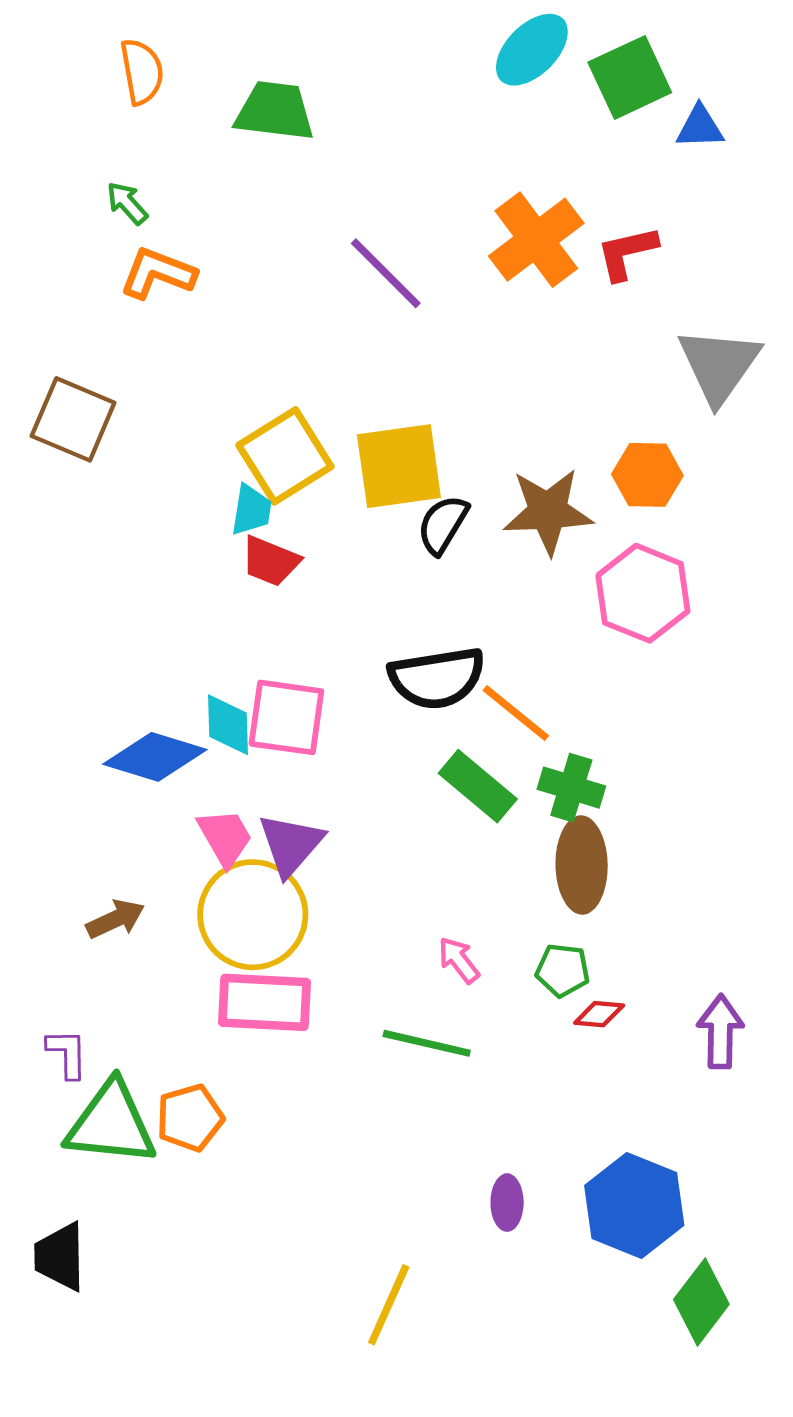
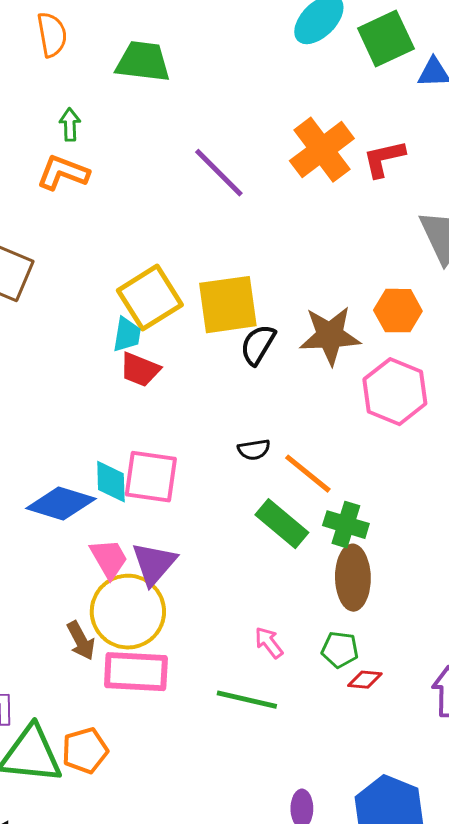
green arrow: (127, 203) -> (70, 125), moved, turned 40
black semicircle: (437, 678) -> (254, 450), size x0.5
brown arrow: (115, 919) -> (81, 641), moved, turned 87

